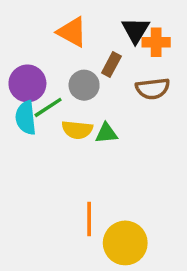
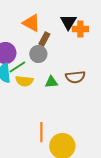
brown rectangle: (111, 65) -> (44, 39), moved
brown semicircle: (153, 89) -> (75, 77), moved
yellow semicircle: (77, 130) -> (24, 81), moved

